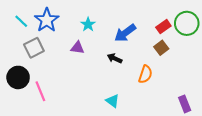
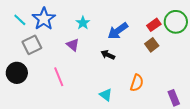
purple triangle: (77, 48) -> (73, 45), turned 32
orange semicircle: (145, 74) -> (137, 83), moved
pink line: (40, 91) -> (59, 77), moved

